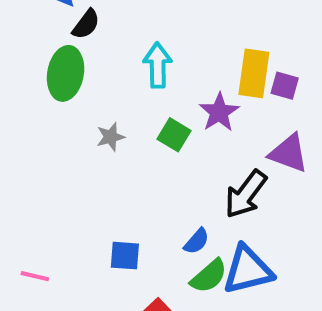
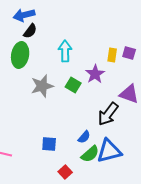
yellow rectangle: (254, 73) -> (112, 55), size x0.6
purple square: (285, 86) -> (129, 53), moved
gray star: (111, 137) -> (42, 86), size x1.6

